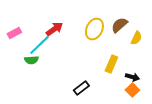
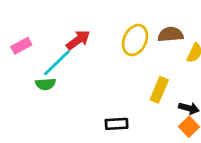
brown semicircle: (119, 25) -> (171, 34), turned 36
black rectangle: (81, 88) -> (117, 124), turned 35

